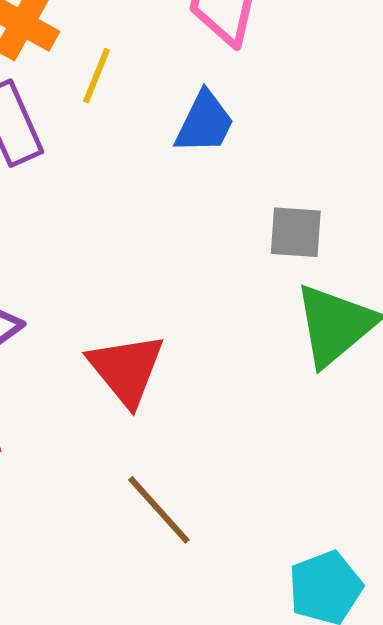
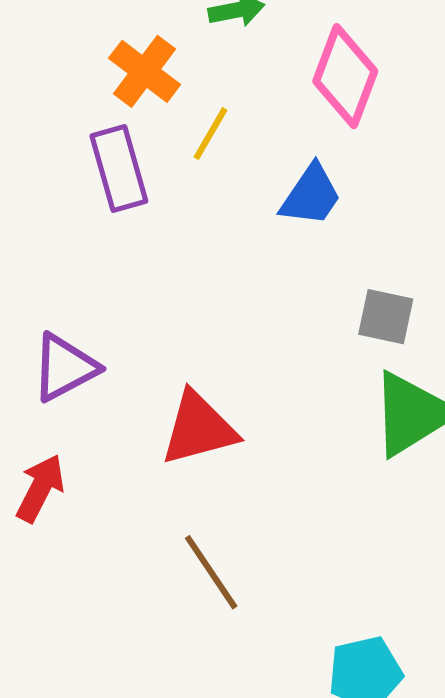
red triangle: (126, 369) -> (199, 428), turned 46

